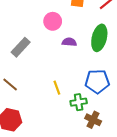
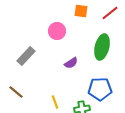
purple semicircle: (69, 42) -> (71, 63), moved, turned 144
yellow line: (57, 88) -> (55, 102), moved

